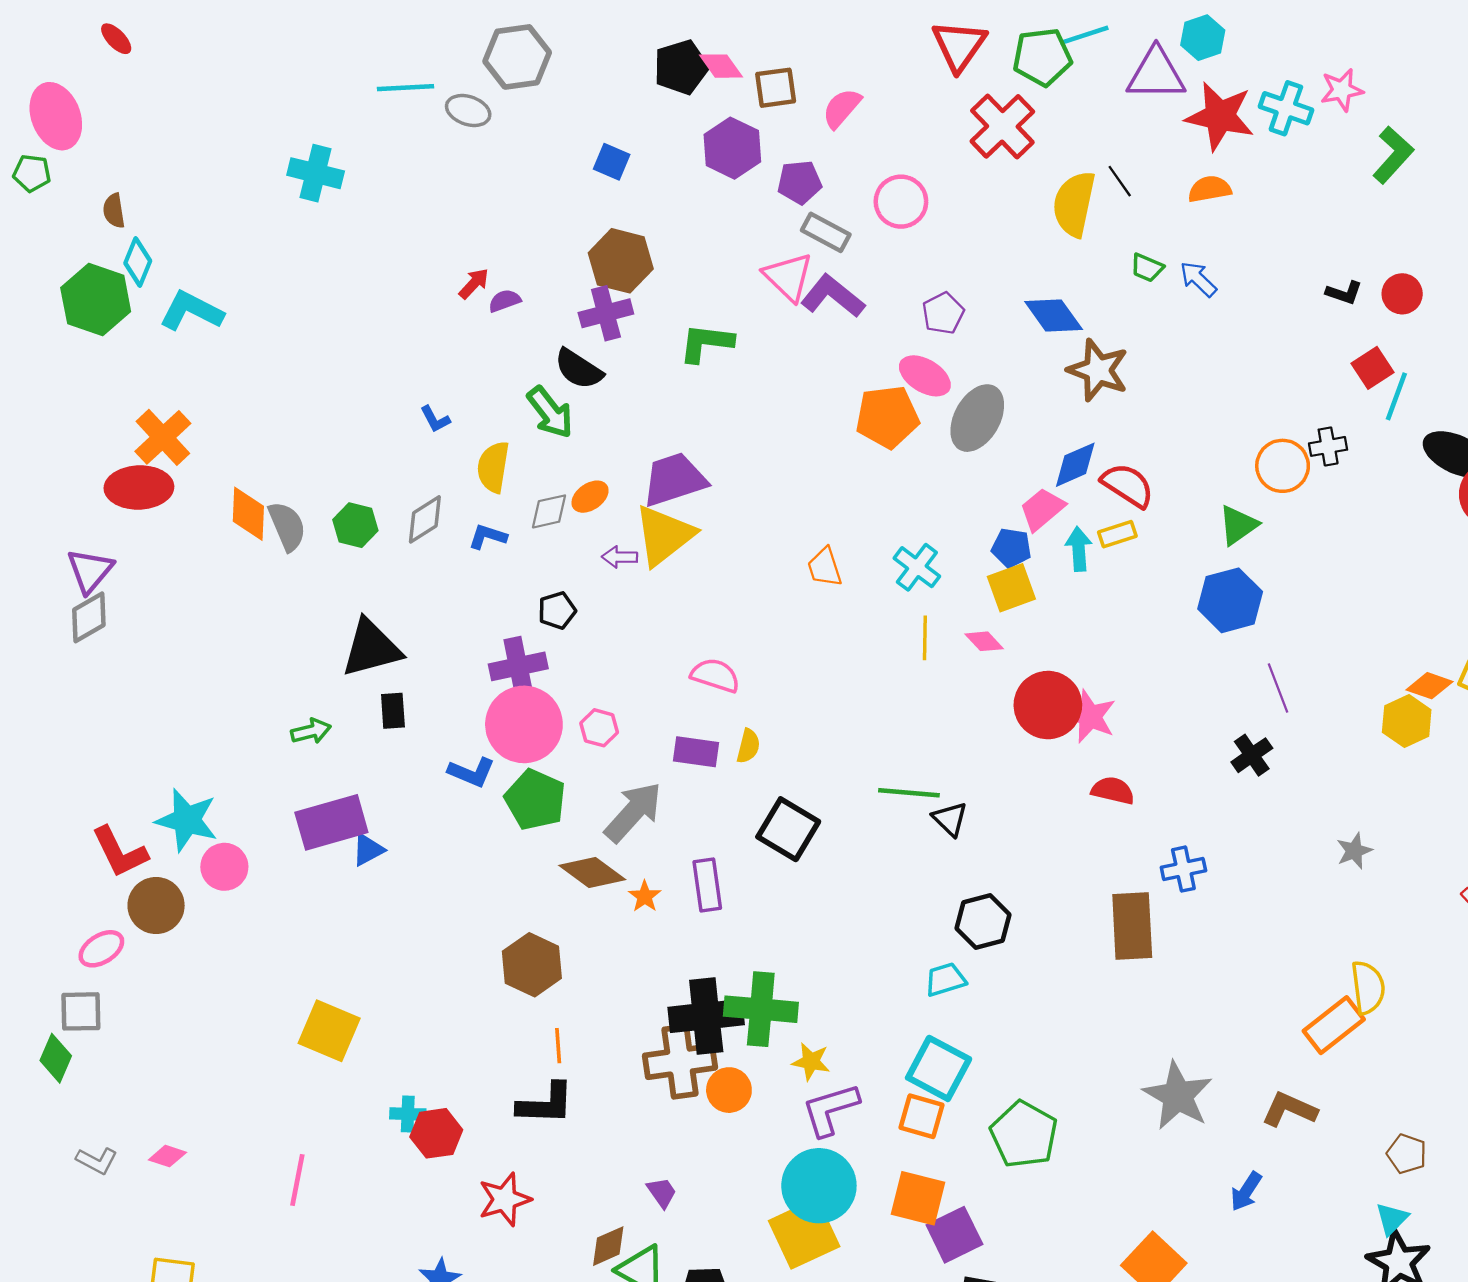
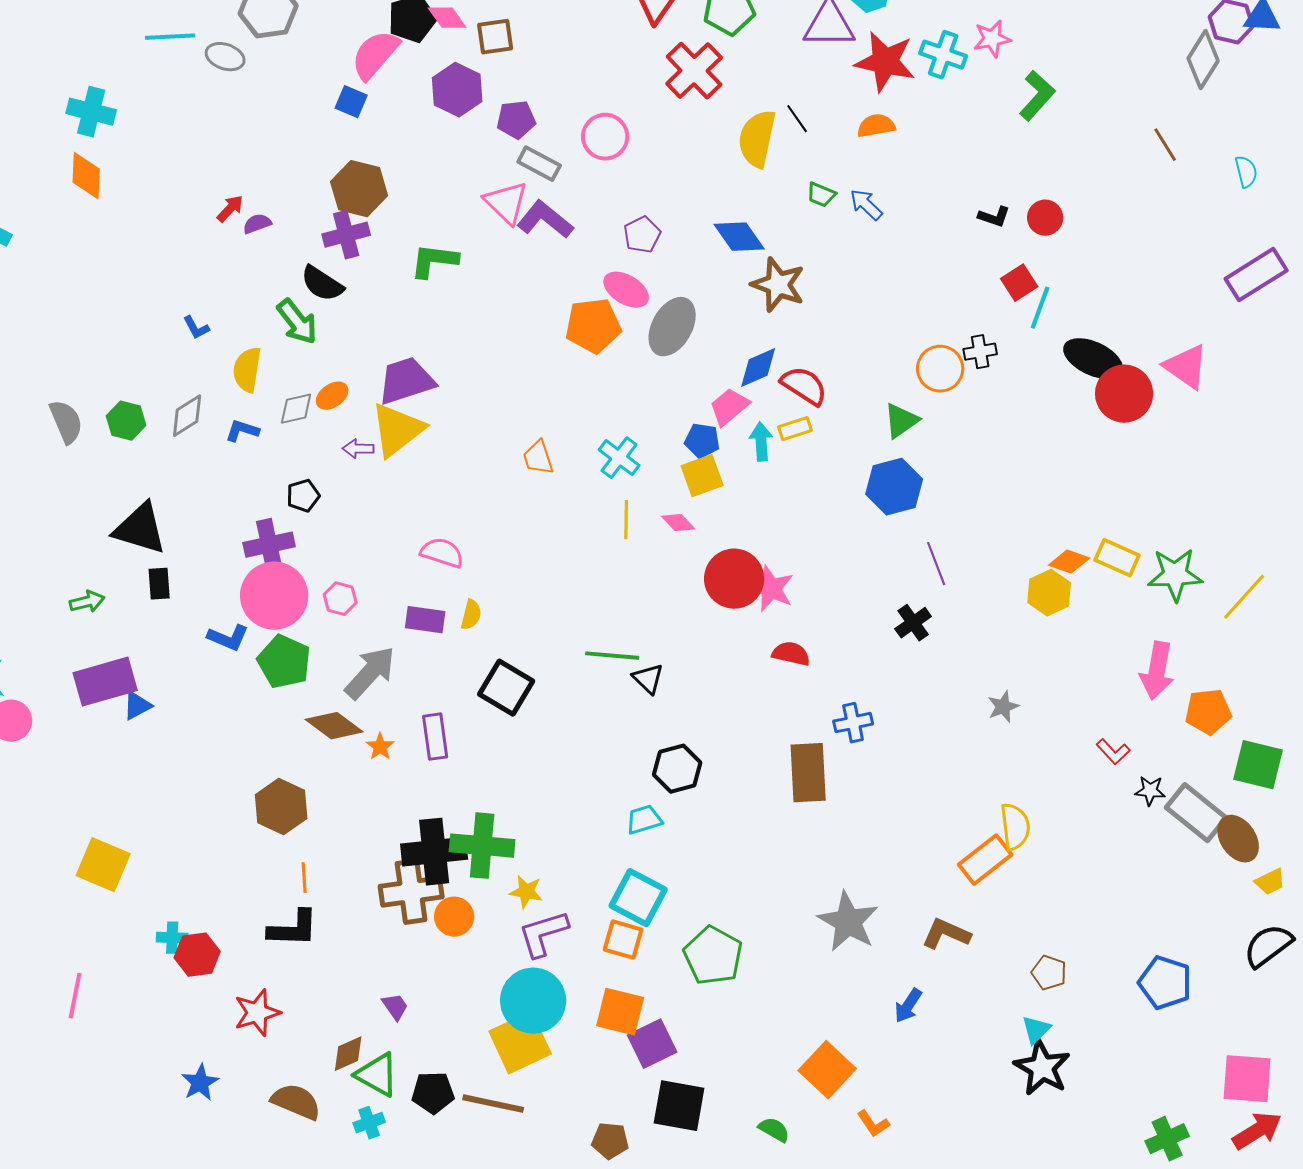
pink semicircle: (842, 108) -> (375, 55), moved, size x1.4
orange diamond: (248, 514) -> (86, 176), moved
black triangle: (371, 648) -> (140, 529), turned 32

